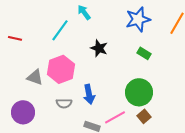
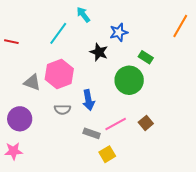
blue star: (138, 19) -> (119, 32), moved, size x0.7
green circle: (139, 92) -> (129, 80), moved

